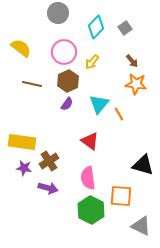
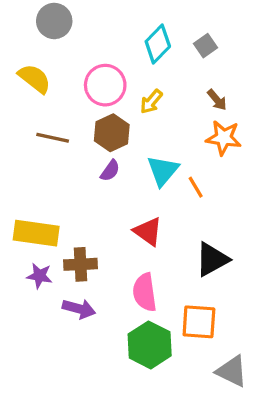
gray circle: (58, 13) -> (54, 21), moved
brown cross: (49, 161) -> (81, 264), turned 30
black triangle: (143, 165) -> (212, 259), moved, turned -45

